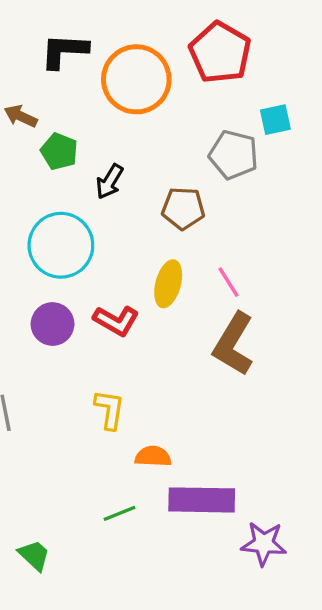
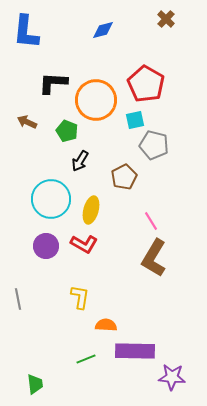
cyan square: (275, 120) -> (135, 120), moved
green pentagon: (59, 151) -> (67, 131), moved
brown pentagon: (183, 208) -> (124, 177), turned -30
yellow ellipse: (168, 284) -> (91, 210), moved
green trapezoid: (34, 555) -> (35, 384), turned 40

